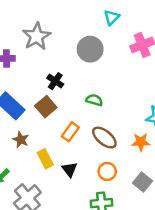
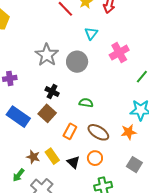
gray star: (37, 36) -> (47, 55), moved
brown star: (21, 140) -> (33, 157), moved
orange circle: (107, 171) -> (95, 158), moved

